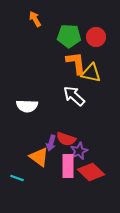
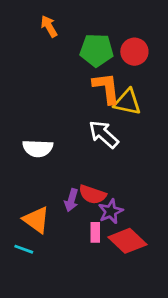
orange triangle: (39, 157) -> (36, 220), moved
pink rectangle: (68, 166) -> (95, 232), size x0.6

